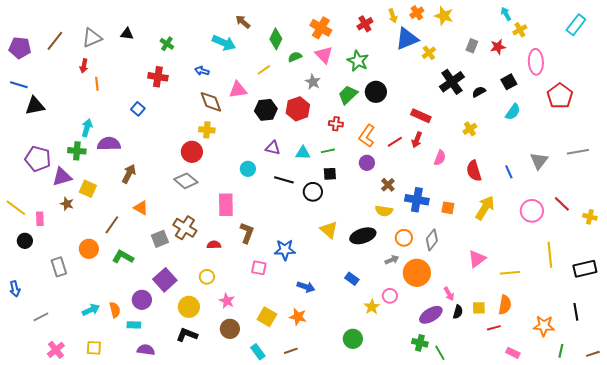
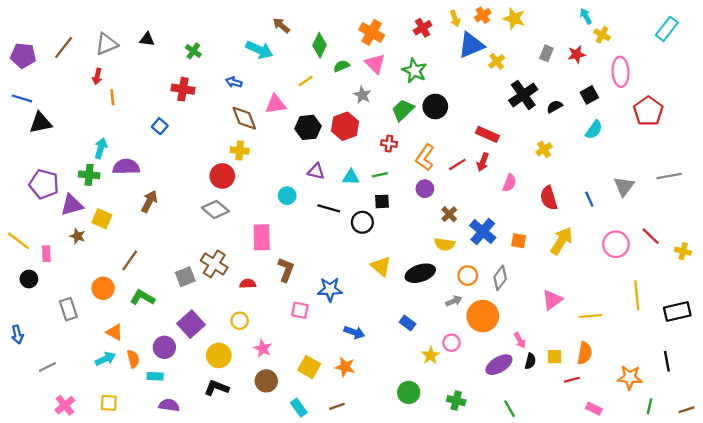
yellow cross: (520, 30) -> (602, 35), turned -32
blue cross: (417, 200) -> (483, 232), turned 30
orange triangle: (141, 208) -> (115, 332), moved
green cross: (420, 343) -> (456, 401), moved

